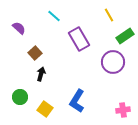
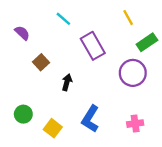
black arrow: (41, 74) -> (67, 82), moved
pink cross: (123, 110) -> (135, 124), moved

